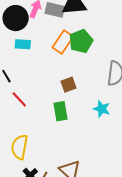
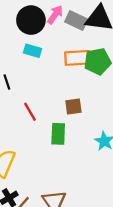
orange rectangle: (63, 42) -> (77, 58), turned 40
red line: (19, 99) -> (30, 112), moved

